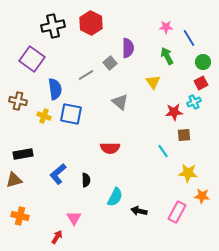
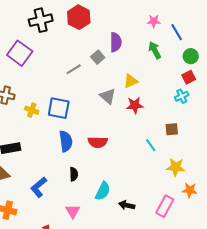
yellow triangle: (153, 82) -> (131, 81), moved, turned 42
blue semicircle: (55, 89) -> (66, 141), moved
red star: (174, 112) -> (135, 105), moved
blue L-shape: (58, 174) -> (39, 187), moved
pink triangle: (74, 218) -> (73, 211), moved

